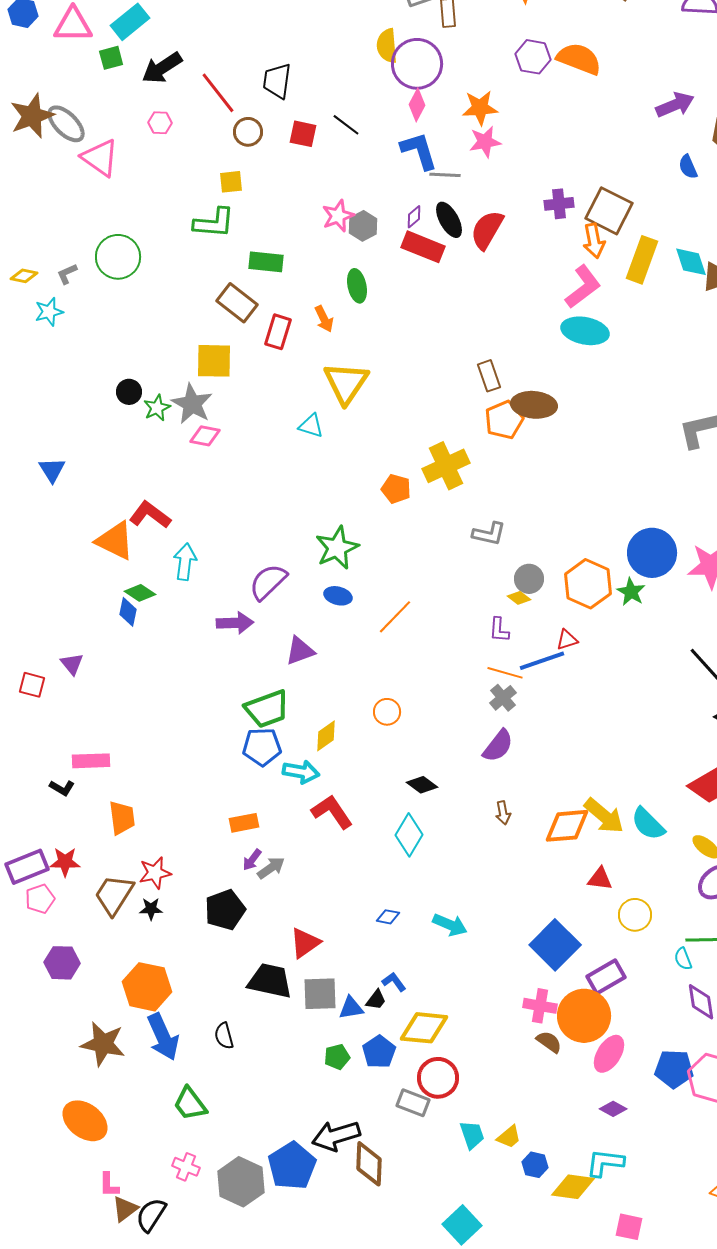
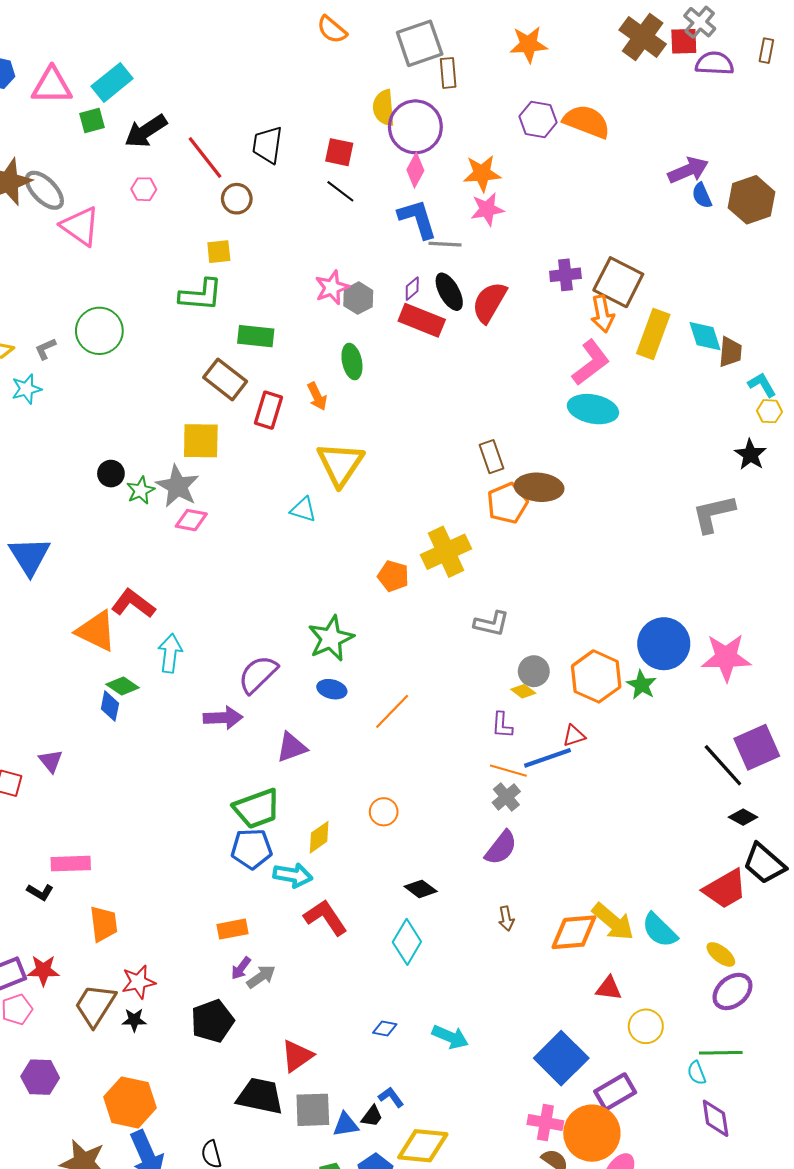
red square: (303, 134) -> (339, 152), moved
blue semicircle: (688, 167) -> (702, 196), moved
blue triangle: (52, 470) -> (30, 556), size x1.5

